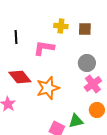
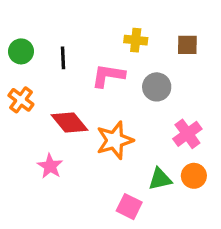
brown square: (85, 29) -> (187, 45), moved
gray circle: (87, 63) -> (157, 87), moved
green triangle: (76, 121) -> (160, 179), moved

